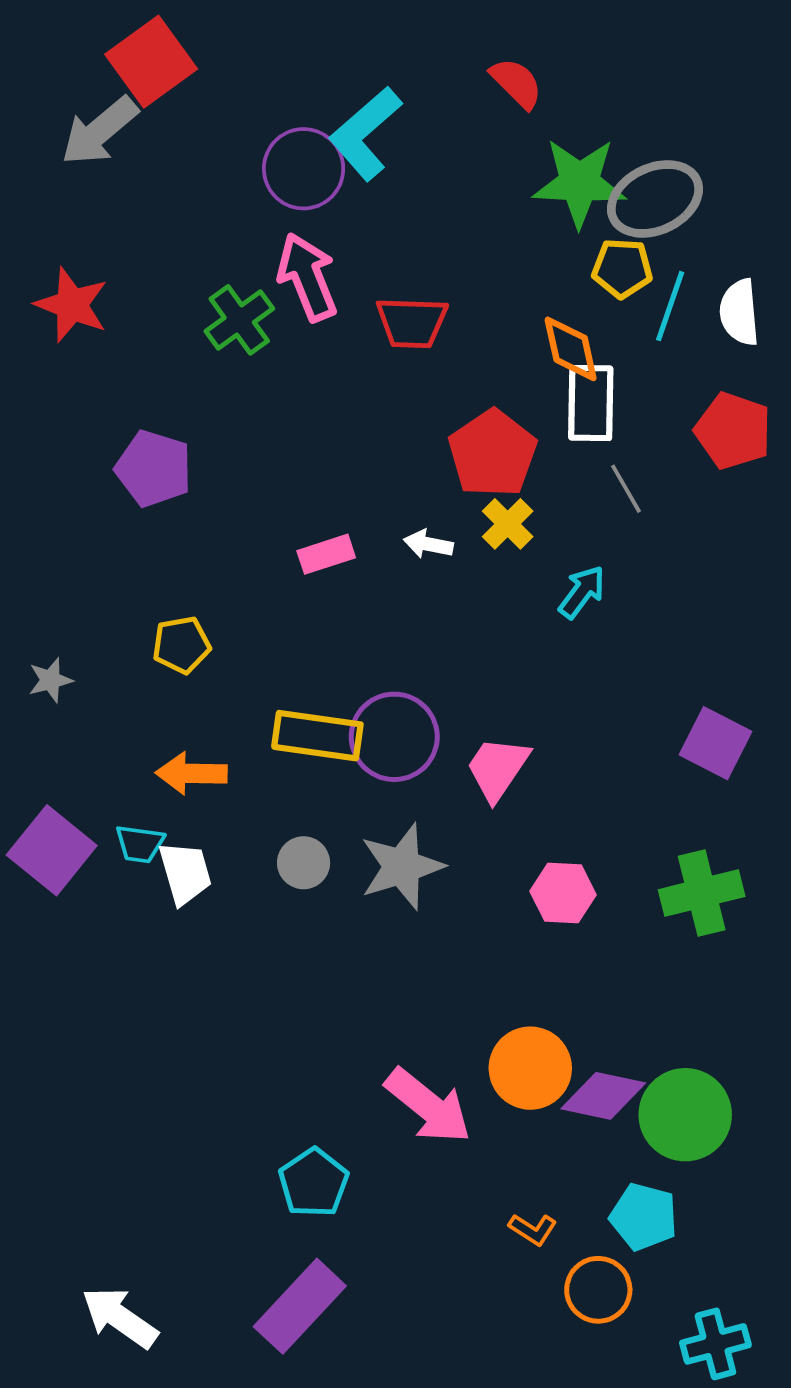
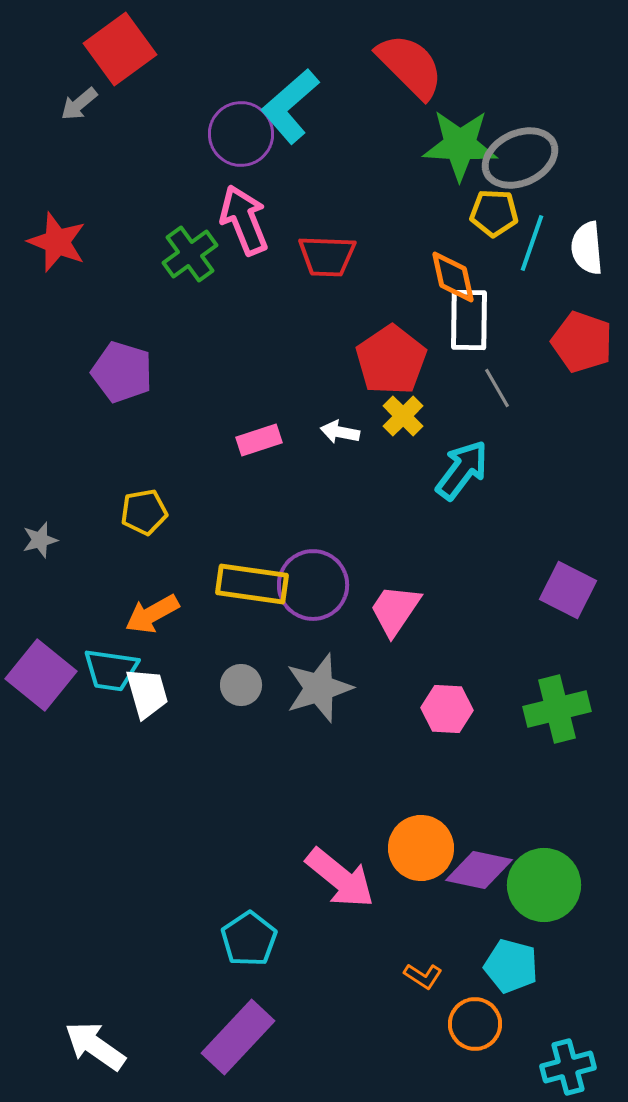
red semicircle: (516, 83) -> (410, 66), size x1.6
gray arrow: (99, 131) -> (79, 104), size x0.6
cyan arrow: (582, 592) -> (462, 470), size x1.4
orange arrow: (191, 773) -> (152, 614), turned -30
cyan trapezoid: (140, 844) -> (111, 670), size x1.4

